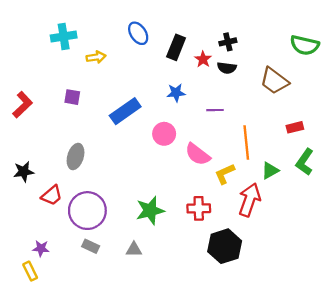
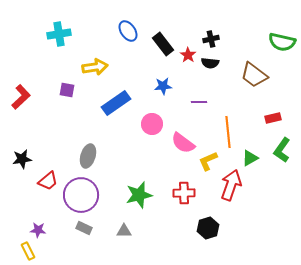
black rectangle: (176, 47) -> (163, 44), turned -60
yellow arrow: (96, 57) -> (95, 67), moved, size x1.4
gray ellipse: (76, 157) -> (88, 156), moved
black hexagon: (225, 246) -> (208, 228), size x0.7

